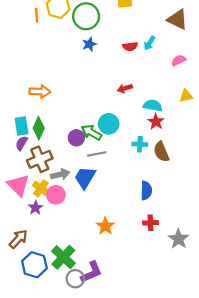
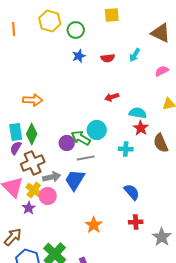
orange line: (37, 15) -> (14, 29), moved
green circle: (86, 16) -> (76, 30), size x0.7
red semicircle: (130, 46) -> (108, 58), moved
brown semicircle: (161, 152) -> (161, 143), moved
blue semicircle: (146, 191) -> (132, 192), turned -42

